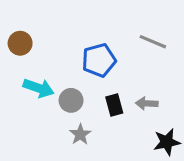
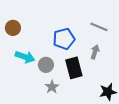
gray arrow: (147, 103) -> (95, 52), moved, turned 104
black rectangle: (114, 105) -> (74, 68), size x1.5

